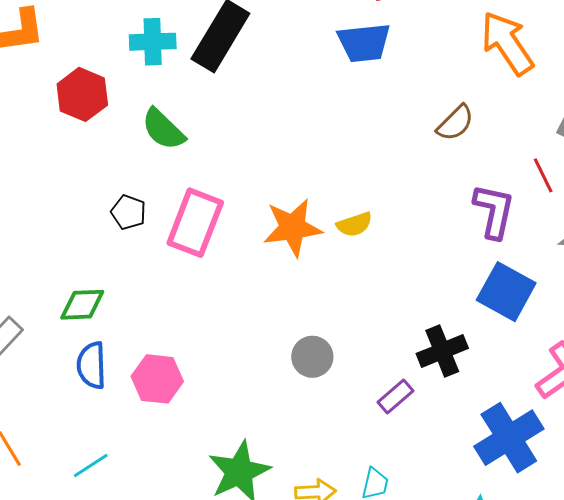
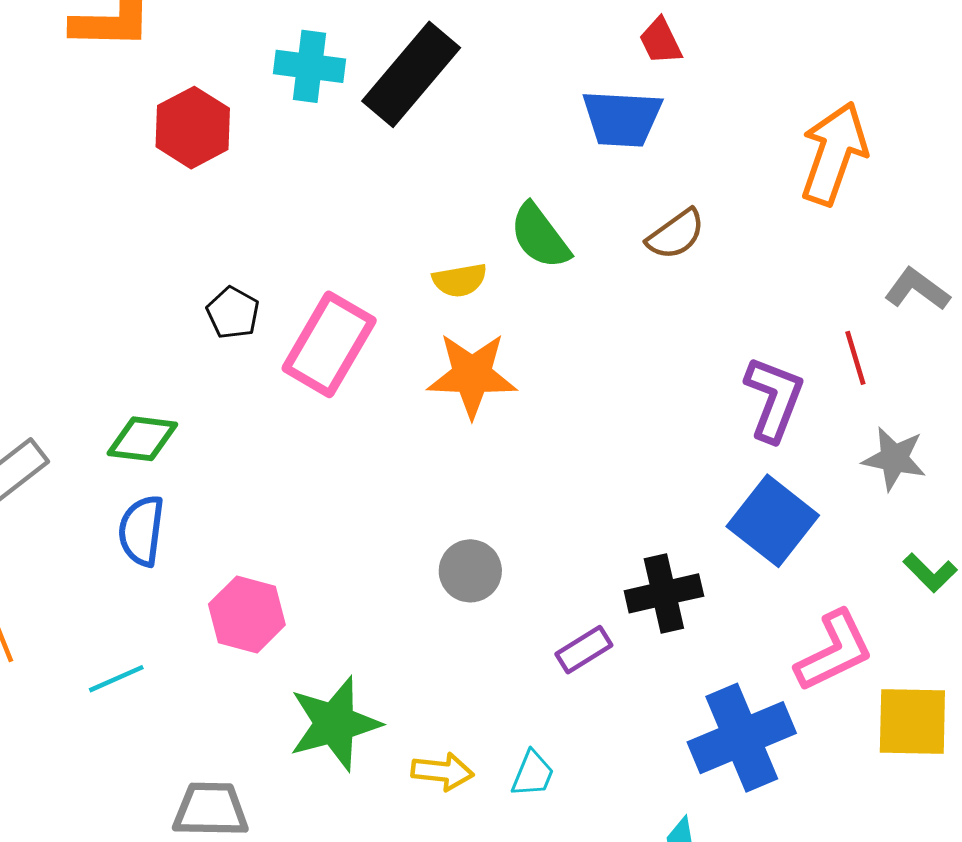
orange arrow: (507, 43) -> (834, 153), turned 44
brown semicircle: (455, 123) -> (676, 234), moved
green semicircle: (163, 129) -> (540, 236), moved
yellow semicircle: (354, 224) -> (460, 280), moved
pink hexagon: (157, 379) -> (247, 615), moved

